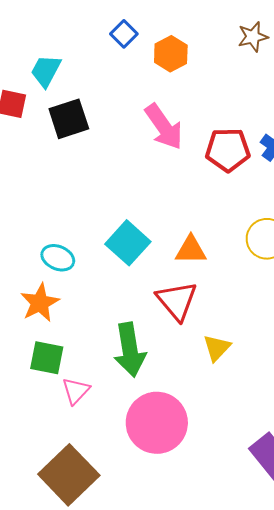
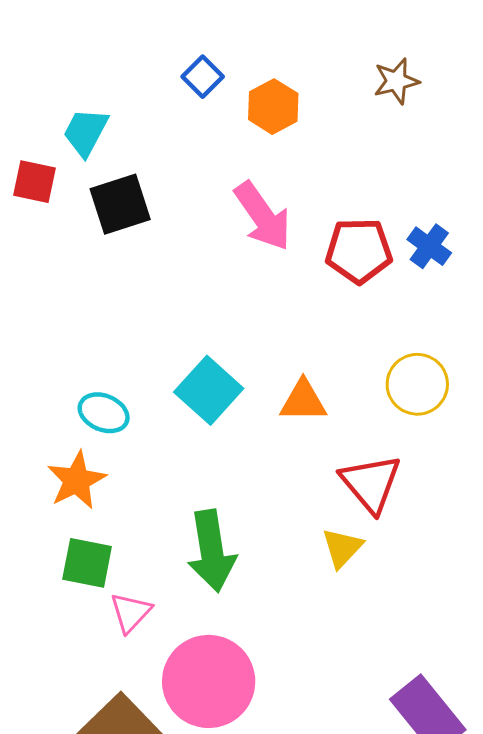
red triangle: (177, 301) -> (371, 483), moved
pink circle: (157, 423) -> (209, 681), moved

